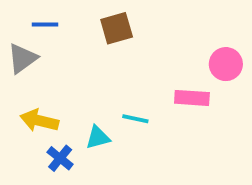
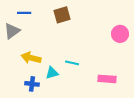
pink rectangle: (192, 98) -> (107, 79), moved
yellow arrow: (39, 121) -> (31, 58), moved
blue cross: (60, 158) -> (32, 84), turned -32

